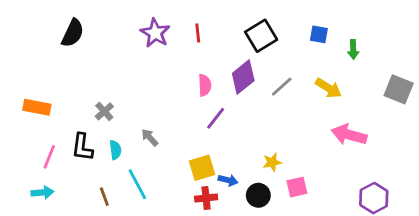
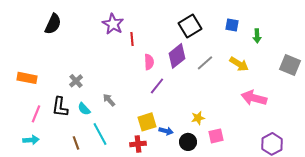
red line: (198, 33) -> (132, 39), moved
cyan semicircle: (115, 150) -> (84, 109), turned 144
red cross: (206, 198) -> (138, 144), moved

